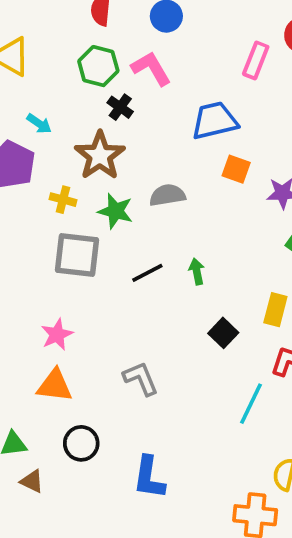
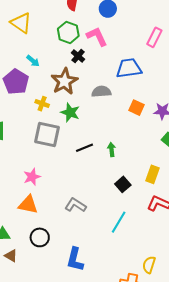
orange square: (236, 169) -> (137, 108), moved
gray semicircle: (167, 195) -> (101, 92), moved
gray L-shape: (141, 378) -> (76, 205), turned -40
cyan line: (251, 404) -> (119, 222), moved

